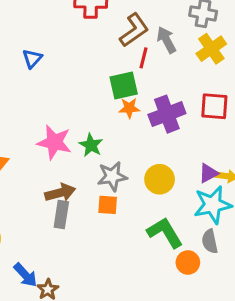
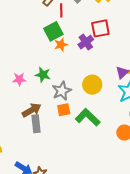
red square: (214, 106) -> (100, 28), moved
purple cross: (167, 114) -> (86, 42), size x0.7
pink star: (54, 142) -> (19, 79), size x0.6
green L-shape: (165, 233) -> (88, 117), moved

